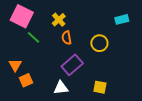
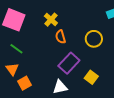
green line: (34, 37) -> (16, 49), moved
yellow square: (100, 87) -> (91, 77), moved, turned 32

